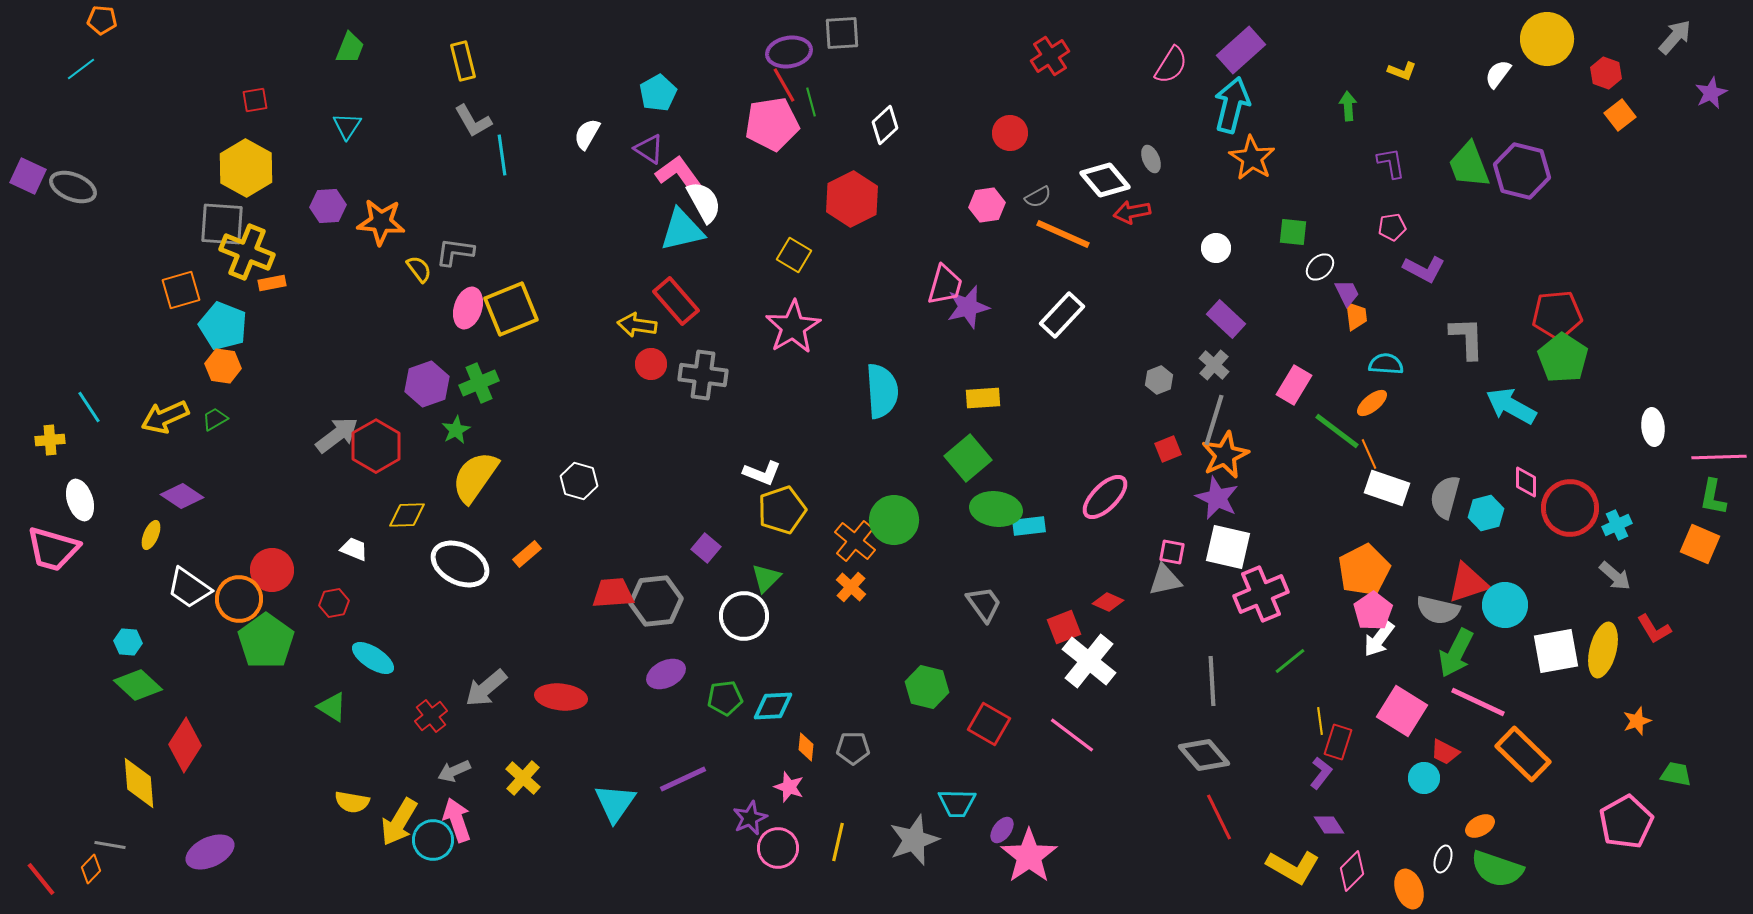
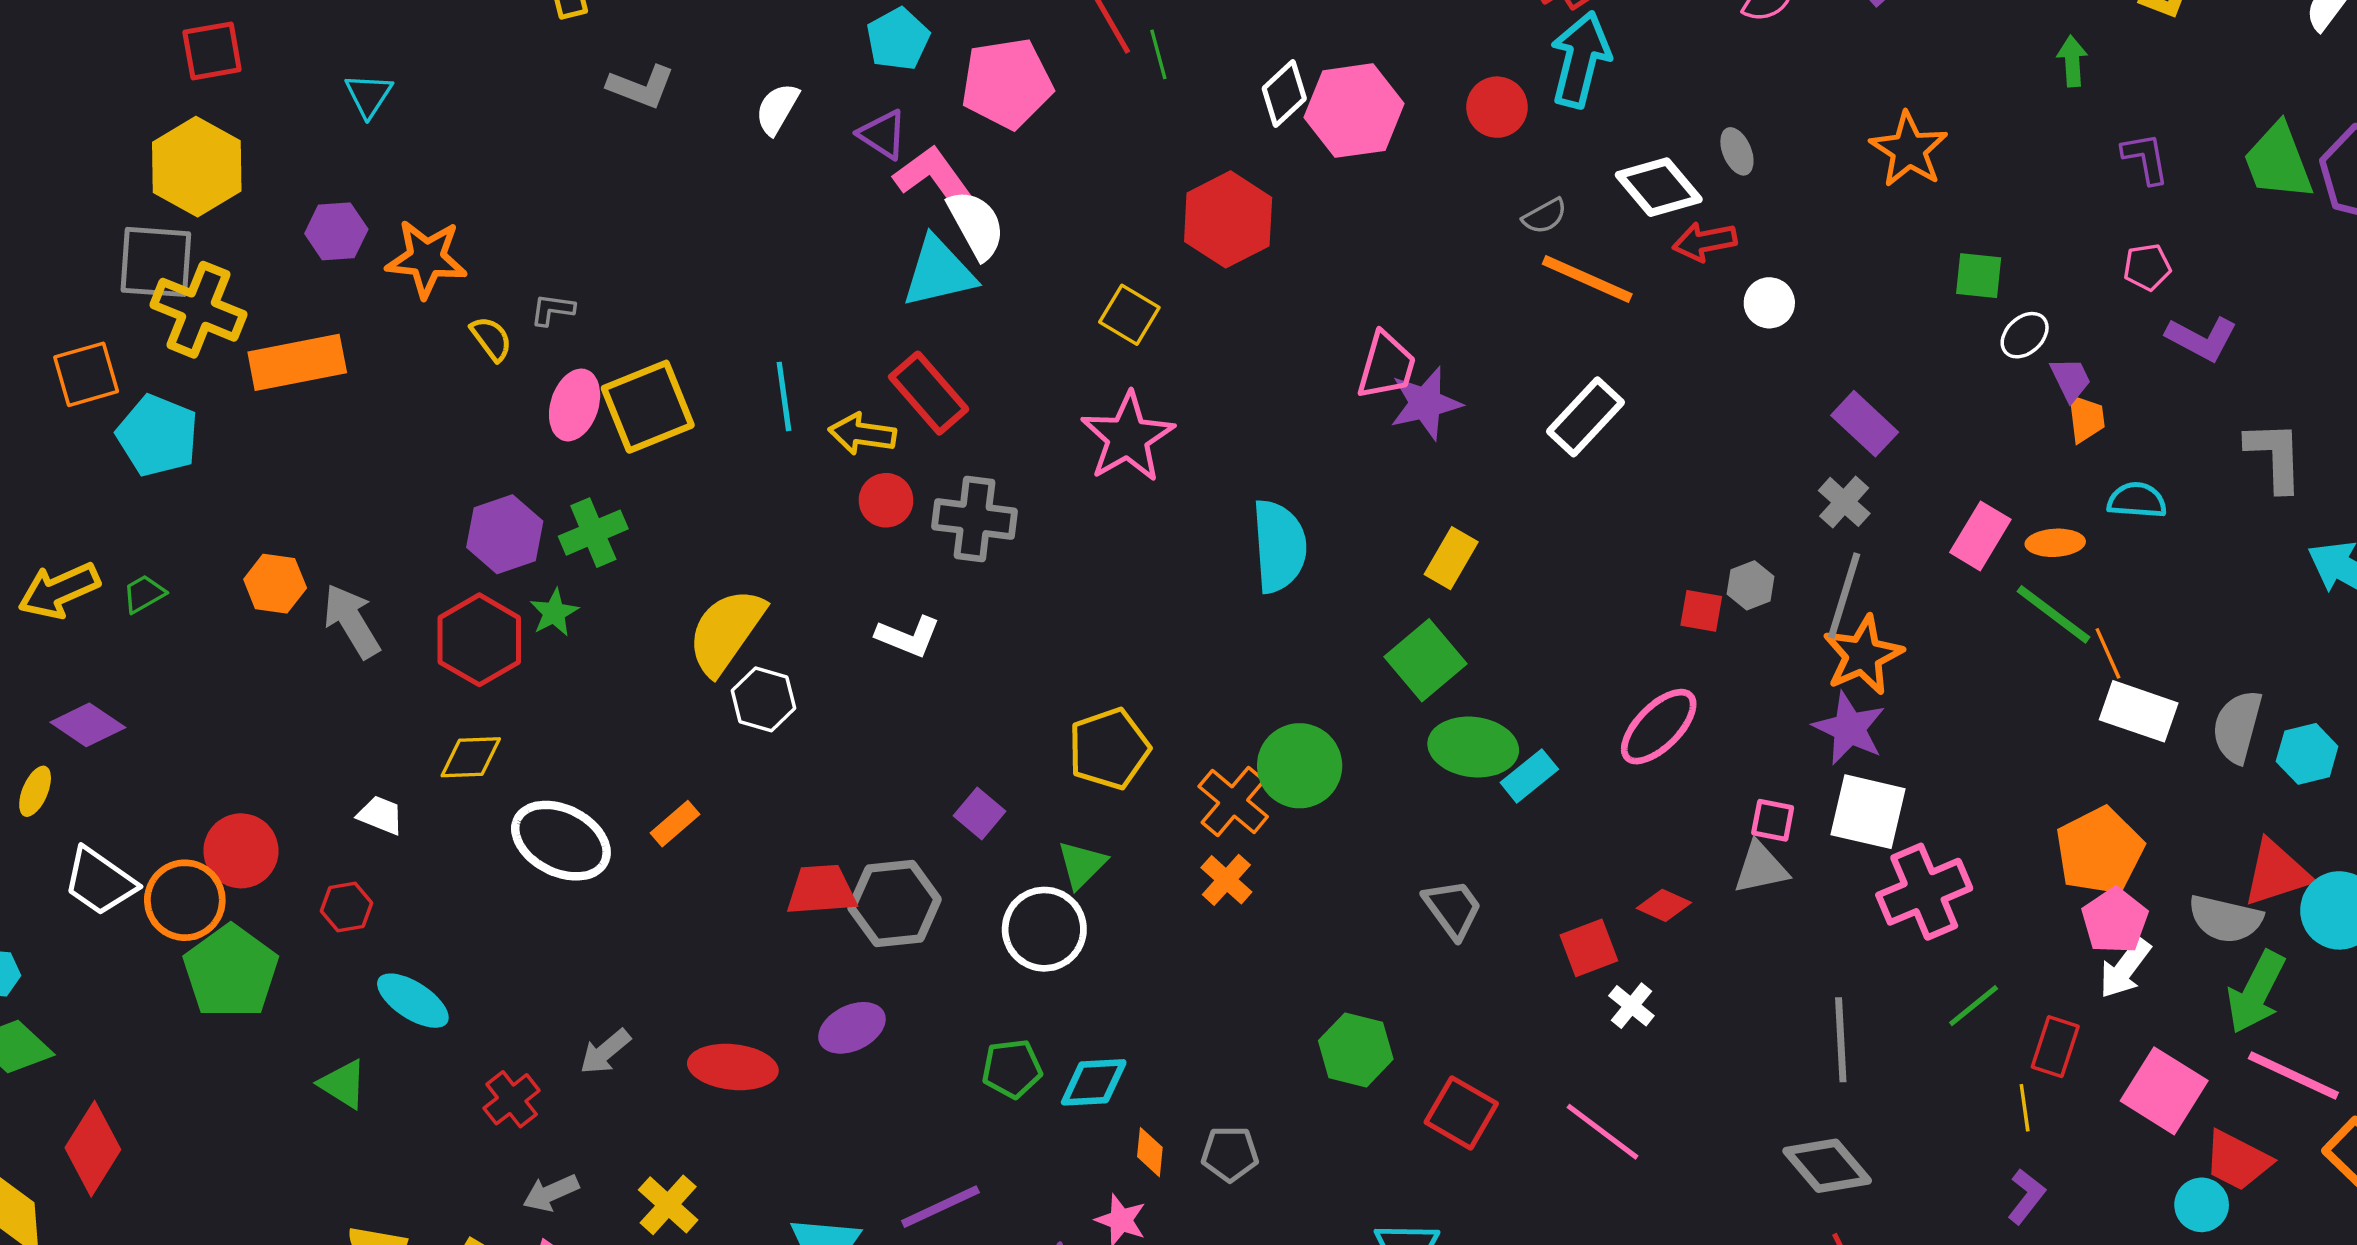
red square: (255, 100) -> (212, 51), size x1.4
cyan arrow: (1232, 105) -> (1580, 59), moved
gray L-shape: (473, 121) -> (641, 87), moved, turned -39
pink pentagon: (772, 124) -> (1007, 83), moved
cyan line: (502, 155) -> (784, 396), moved
pink hexagon: (987, 205) -> (1354, 111), moved, size x1.6
white circle: (1216, 248) -> (1769, 303), moved
gray L-shape: (455, 252) -> (552, 310), size x0.7
orange rectangle: (272, 283) -> (297, 362), moved, size x2.0
orange hexagon: (223, 366) -> (275, 584), moved
gray hexagon: (1159, 380) -> (1751, 585), moved
yellow rectangle: (983, 398) -> (1451, 558), turned -56
orange ellipse: (1372, 403) -> (2055, 543), moved, turned 36
gray arrow: (337, 435) -> (352, 621), turned -84
red hexagon: (376, 446) -> (479, 640), moved
red square: (1168, 449) -> (1701, 611), moved, turned 32
white L-shape: (762, 473) -> (908, 636), moved
yellow semicircle: (475, 477) -> (726, 631), moved
cyan rectangle: (1029, 526) -> (1529, 776), turned -32
white cross: (1089, 661) -> (1631, 1006), size x0.5
purple ellipse: (666, 674) -> (852, 1028), moved
gray arrow: (486, 688) -> (605, 1052), size x0.7
red rectangle: (1338, 742) -> (2055, 1047), moved
red trapezoid: (1445, 752) -> (2237, 1161), size x1.4

